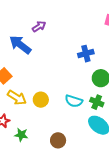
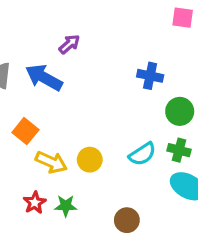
blue cross: (86, 54) -> (150, 76), turned 35
cyan semicircle: (74, 101) -> (142, 154), turned -42
green star: (21, 135) -> (66, 206), moved

